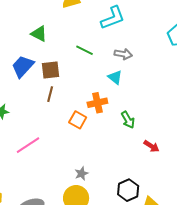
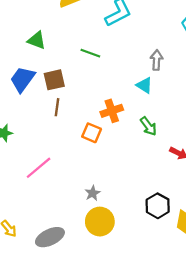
gray arrow: (123, 54) -> (157, 60), moved, turned -90
cyan triangle: (115, 77) -> (144, 85), moved
gray star: (81, 174) -> (93, 193), moved

